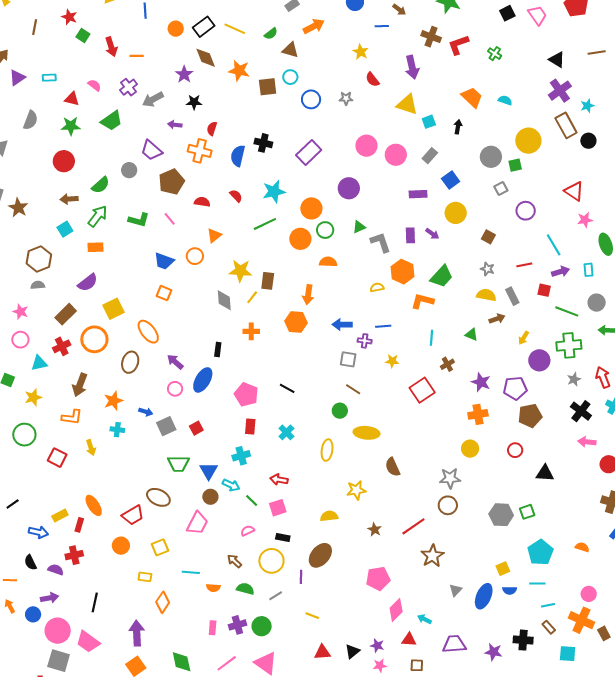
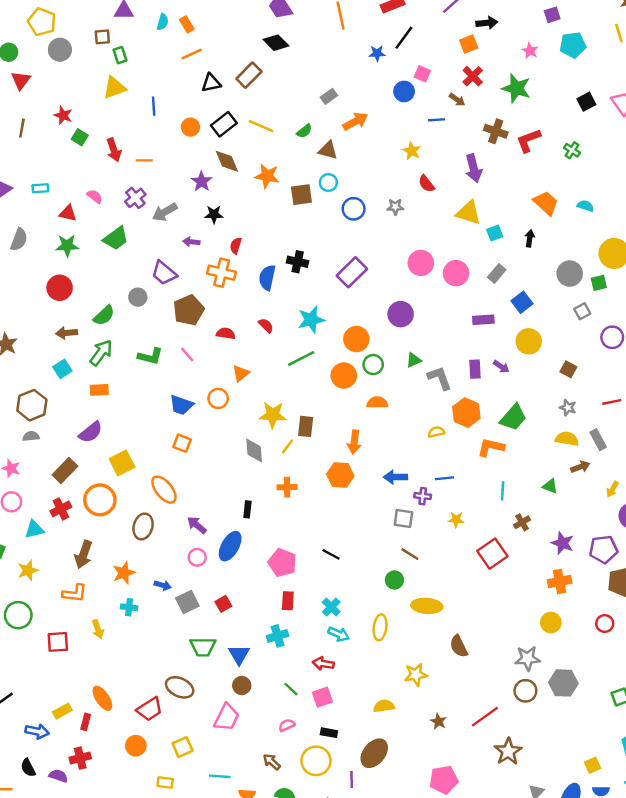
red square: (57, 458) -> (58, 642), turned -30
cyan arrow: (231, 485) -> (338, 634), moved
gray hexagon: (501, 515) -> (563, 683), moved

